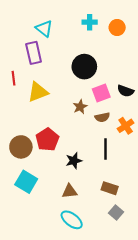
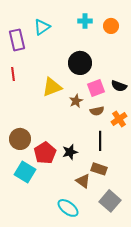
cyan triangle: (44, 29) -> (42, 27), turned 48
purple rectangle: (34, 53) -> (17, 40), moved
yellow triangle: (38, 92) -> (52, 87), moved
red pentagon: (47, 140) -> (45, 153), moved
brown rectangle: (110, 188) -> (99, 169), moved
brown triangle: (70, 191) -> (83, 181), moved, turned 42
gray square: (116, 212) -> (110, 201), size x1.5

